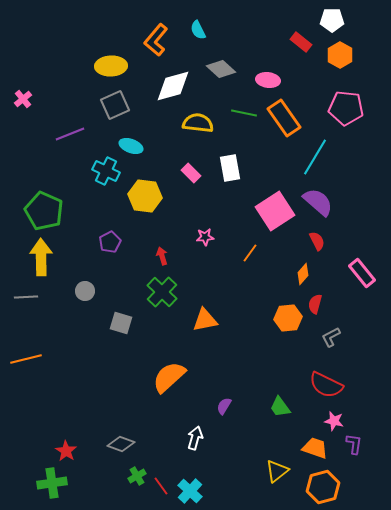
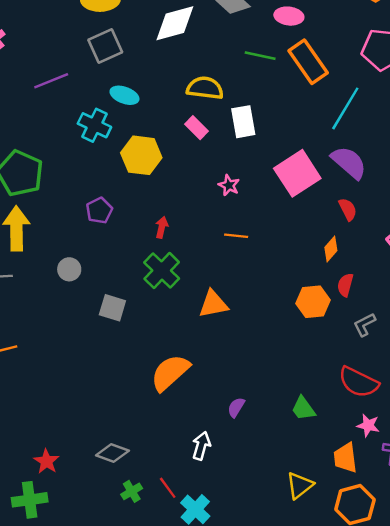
yellow semicircle: (198, 123) -> (205, 88), moved
pink star: (205, 237) -> (229, 185), moved, turned 30
orange line: (250, 253) -> (236, 236), moved, turned 60
red arrow: (162, 256) -> (162, 227), turned 30
orange trapezoid: (315, 448) -> (345, 458), turned -116
red line: (161, 486) -> (168, 488), moved

